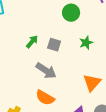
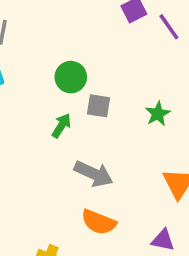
green circle: (71, 13) -> (71, 77), moved
gray square: (54, 45) -> (99, 106), moved

